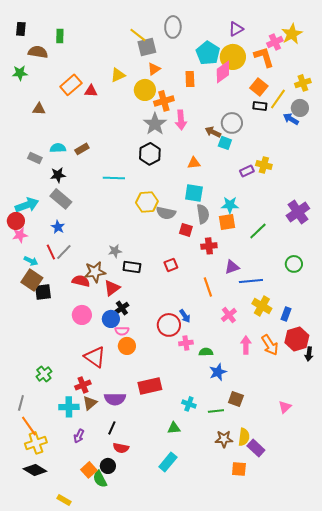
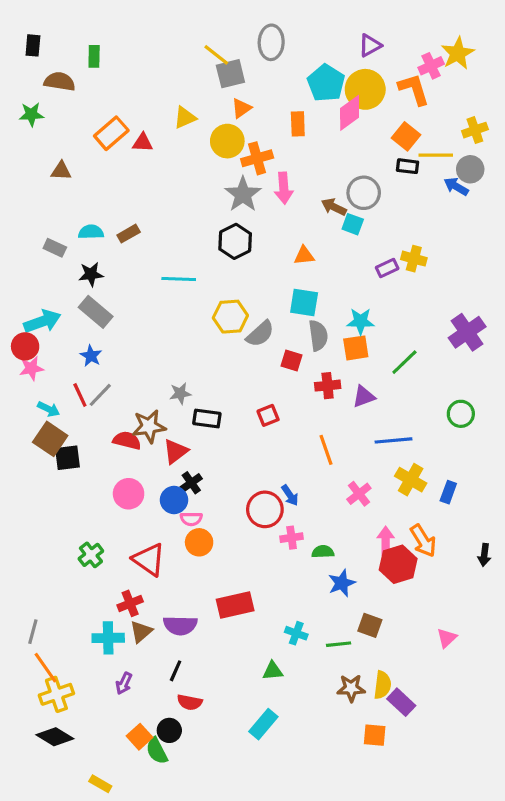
yellow line: (278, 99) -> (436, 155), turned 55
gray semicircle: (166, 213) -> (260, 334), turned -54
purple triangle: (232, 267) -> (364, 397), moved
red hexagon: (297, 339) -> (398, 564), moved
green cross: (44, 374) -> (91, 555), moved

